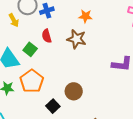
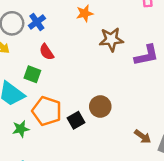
brown star: (77, 39) -> (111, 39), moved
black square: (53, 106) -> (76, 120), moved, turned 32

